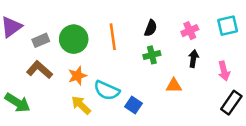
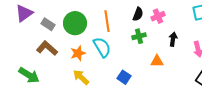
pink cross: (190, 31) -> (158, 16), moved
gray rectangle: (41, 40) -> (48, 24), turned 56
cyan semicircle: (107, 90) -> (102, 47), moved, turned -145

